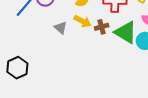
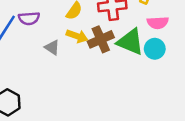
brown cross: (102, 27) -> (101, 39), size x1.5

